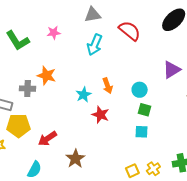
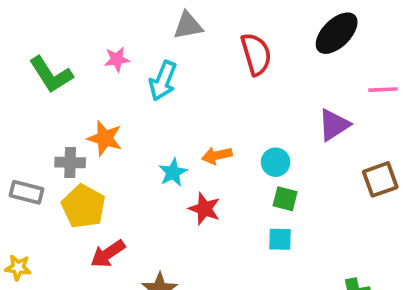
red semicircle: (130, 31) -> (256, 54), turned 35
cyan arrow: (95, 45) -> (163, 81), moved
orange arrow: (108, 86) -> (217, 155), turned 98
yellow pentagon: (18, 126) -> (83, 206), moved, turned 30

